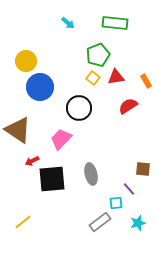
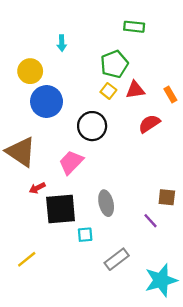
cyan arrow: (68, 23) -> (62, 43), moved, turned 48
green rectangle: (115, 23) -> (134, 27), size x0.7
cyan square: (116, 203) -> (85, 235), moved
cyan star: (138, 223) -> (161, 280), moved, size x1.8

